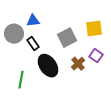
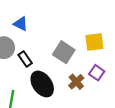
blue triangle: (33, 21) -> (21, 24), moved, turned 32
gray square: (67, 38) -> (64, 52), turned -30

